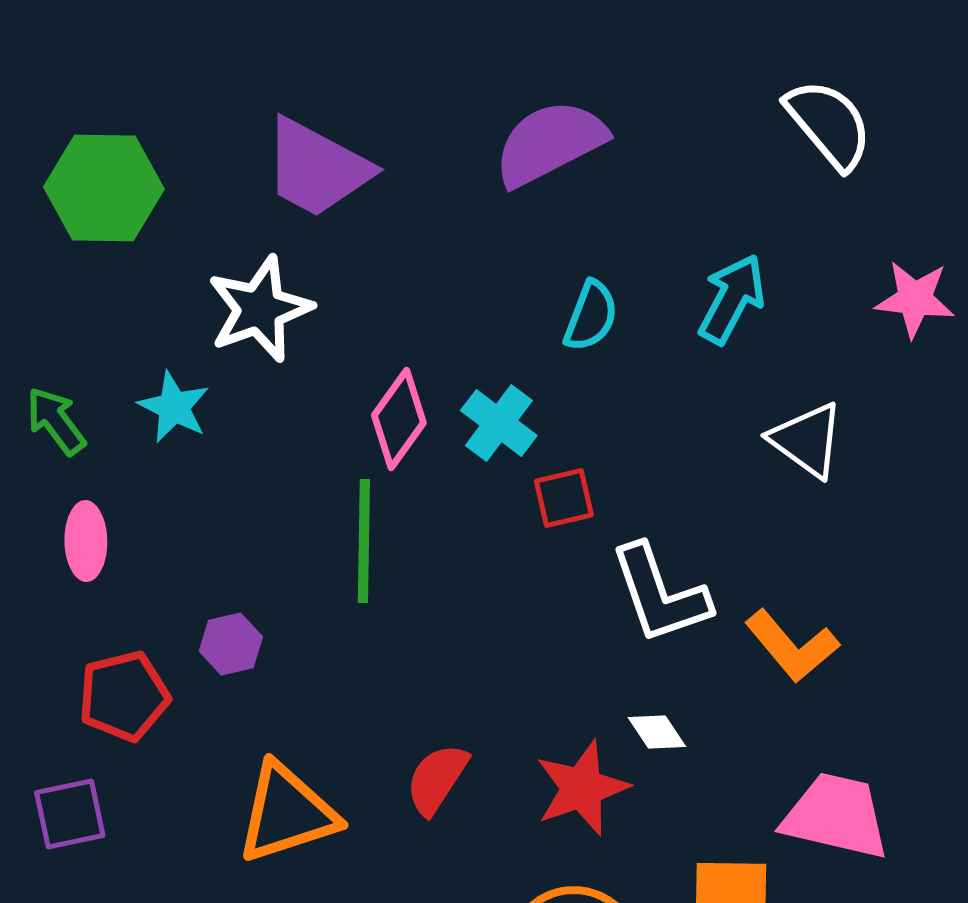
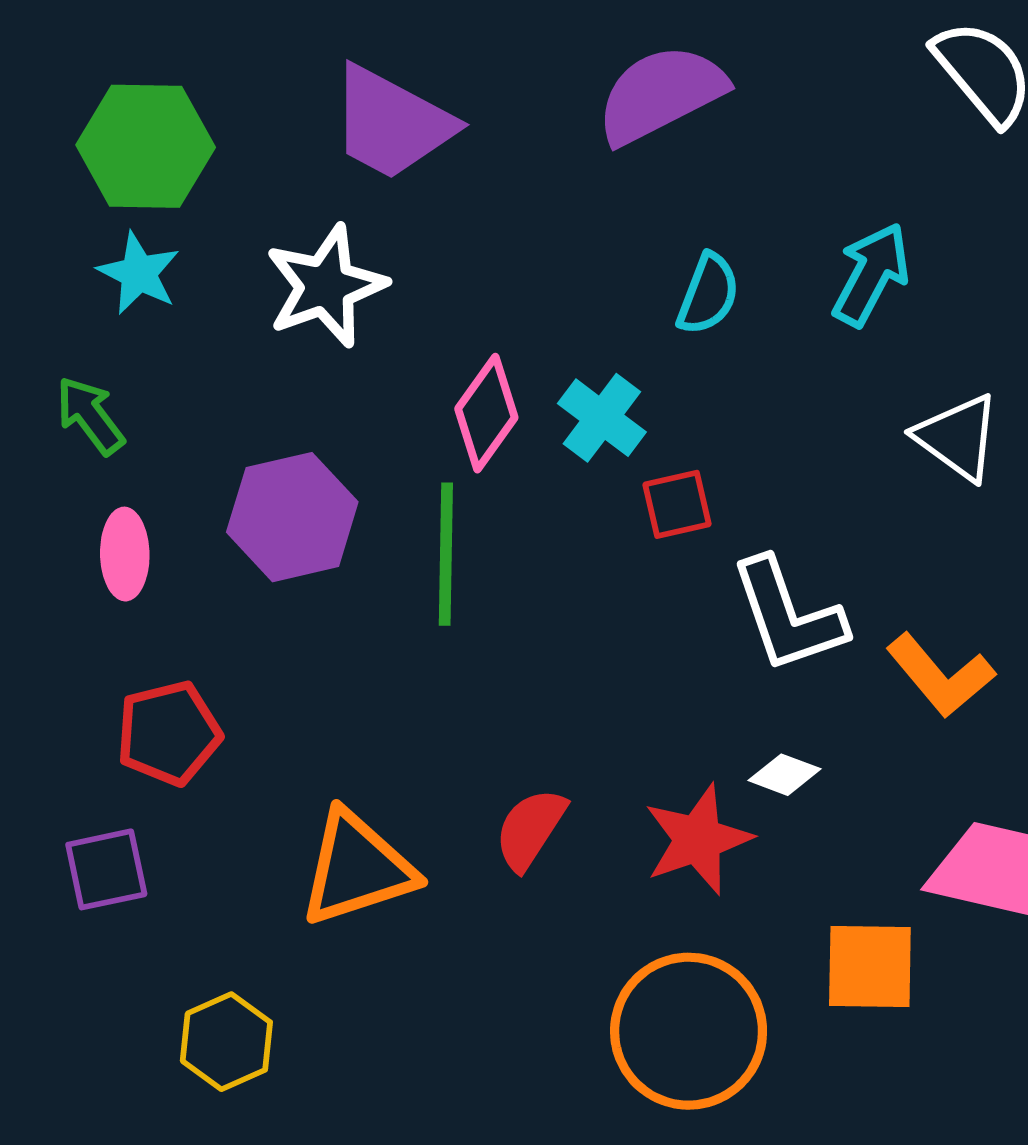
cyan star: (174, 407) -> (139, 273), moved
purple hexagon: (231, 644) -> (292, 517), moved, size x1.8
white diamond: (657, 732) -> (784, 775), turned -36

